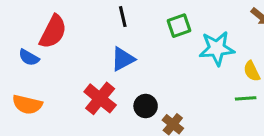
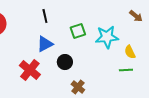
green square: (179, 26) -> (78, 31), moved
black circle: (146, 106) -> (65, 62), moved

